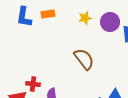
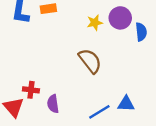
yellow star: (85, 18) -> (95, 23), moved

